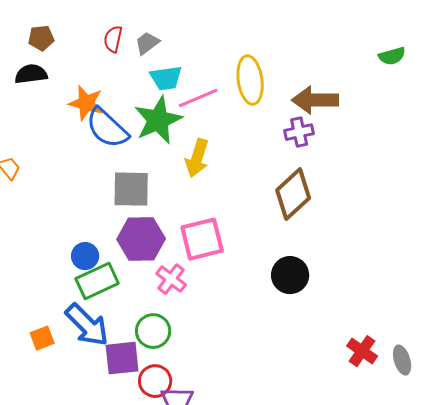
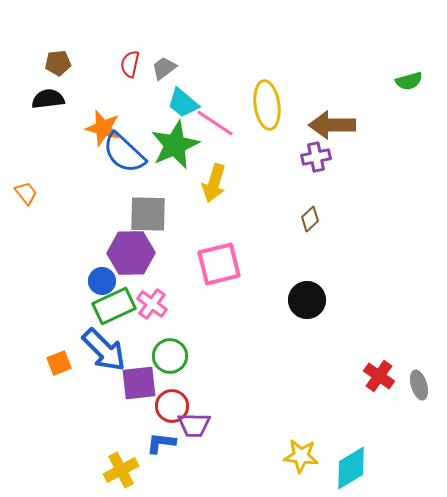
cyan trapezoid: (166, 78) -> (183, 103), turned 48
pink line: (198, 98) -> (215, 123), turned 57
brown diamond: (293, 194) -> (310, 219), size x0.5
purple hexagon: (141, 239) -> (131, 253), moved
pink cross: (171, 279) -> (152, 304), moved

